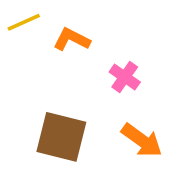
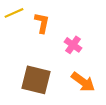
orange L-shape: (72, 39) -> (42, 23), turned 75

